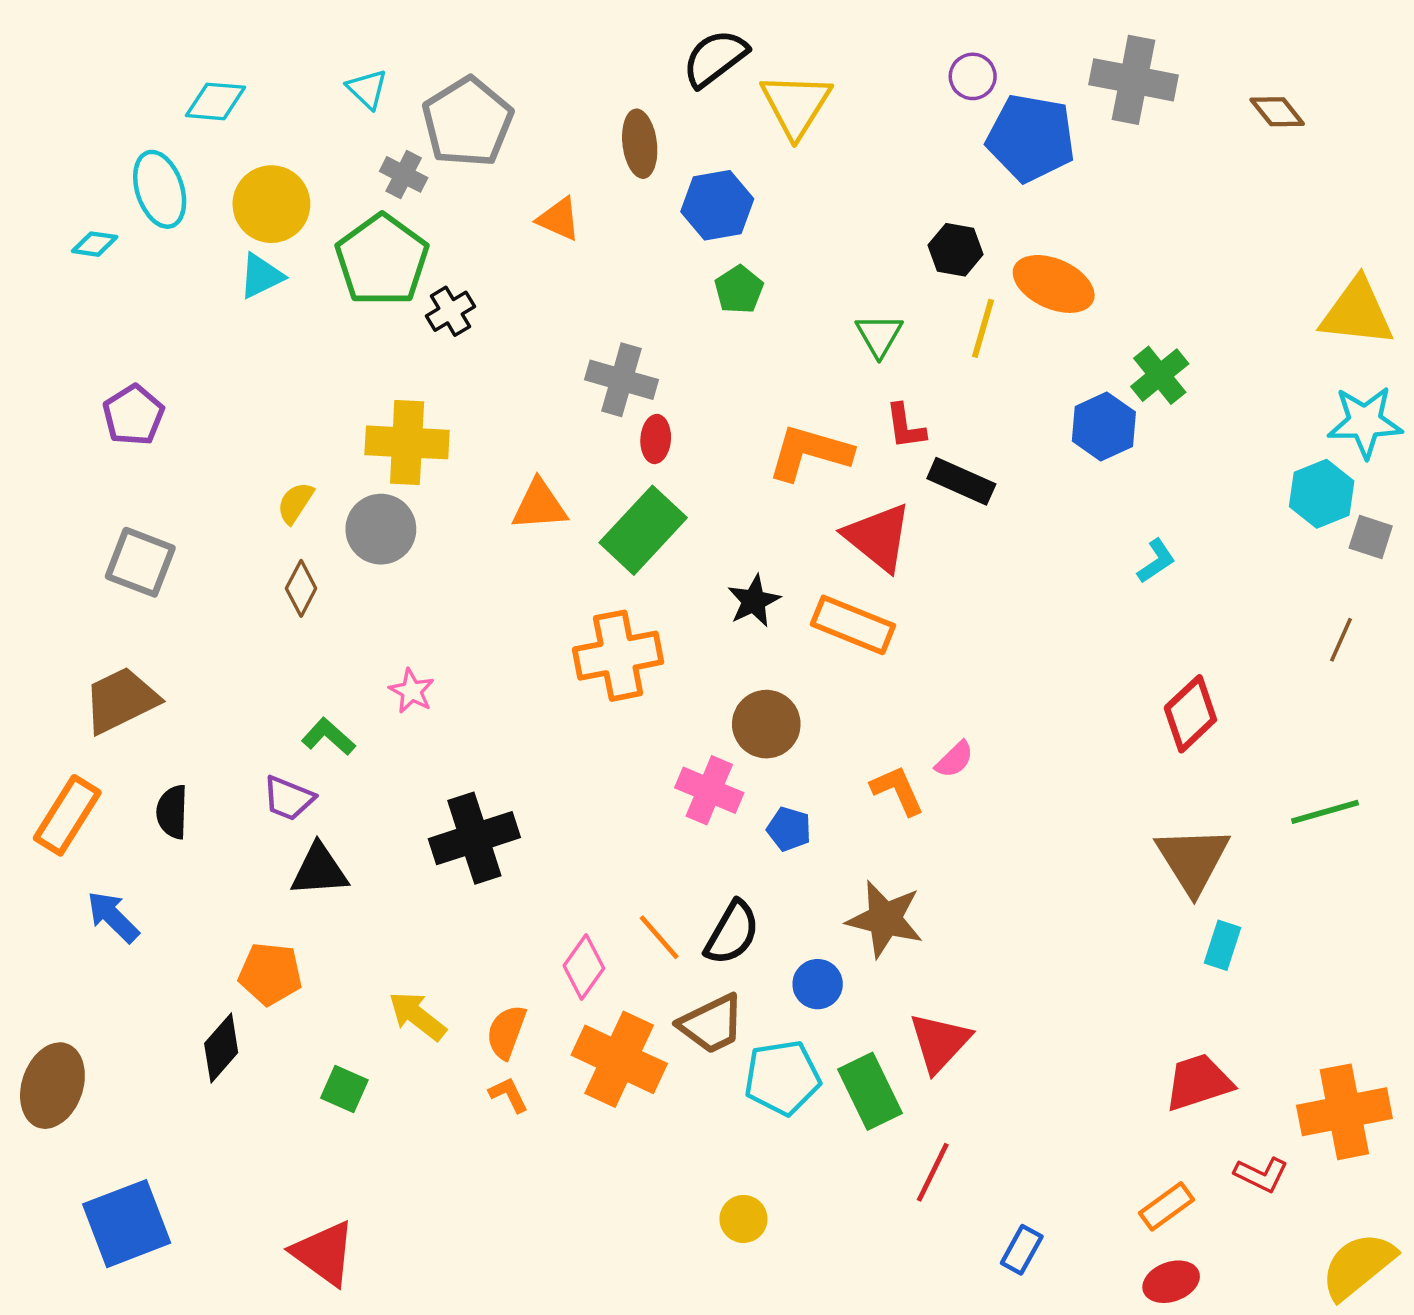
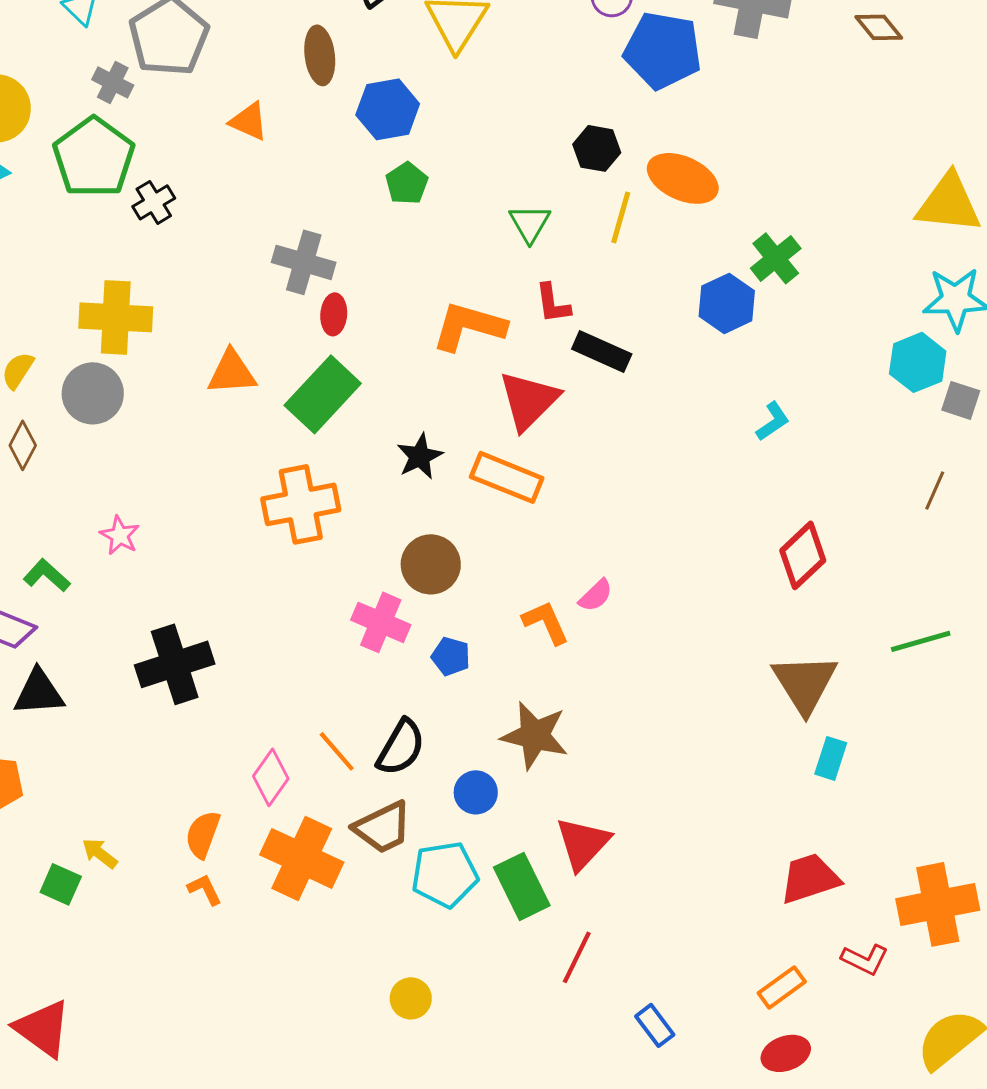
red triangle: (878, 537) -> (529, 400), turned 36
yellow arrow: (417, 1016) -> (100, 853), moved, size x0.7
blue rectangle: (1022, 1250) -> (655, 1025), turned -66

